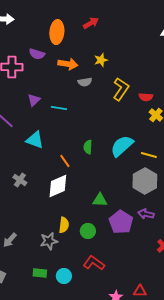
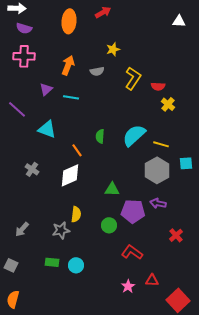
purple semicircle: (37, 54) -> (24, 28), moved
orange arrow: (68, 64) -> (68, 65), moved, turned -78
purple pentagon: (121, 222) -> (133, 211), turned -30
green circle: (88, 231) -> (109, 225), moved
red L-shape: (94, 263) -> (132, 252), moved

